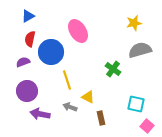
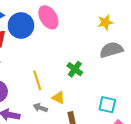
pink ellipse: (78, 31) -> (48, 17), moved
blue circle: (51, 52) -> (21, 25), moved
green cross: (113, 69) -> (75, 69), moved

